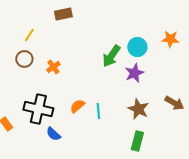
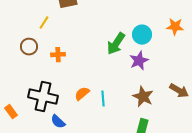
yellow line: (29, 35) -> (44, 23), moved
orange cross: (53, 67) -> (58, 55), turned 32

